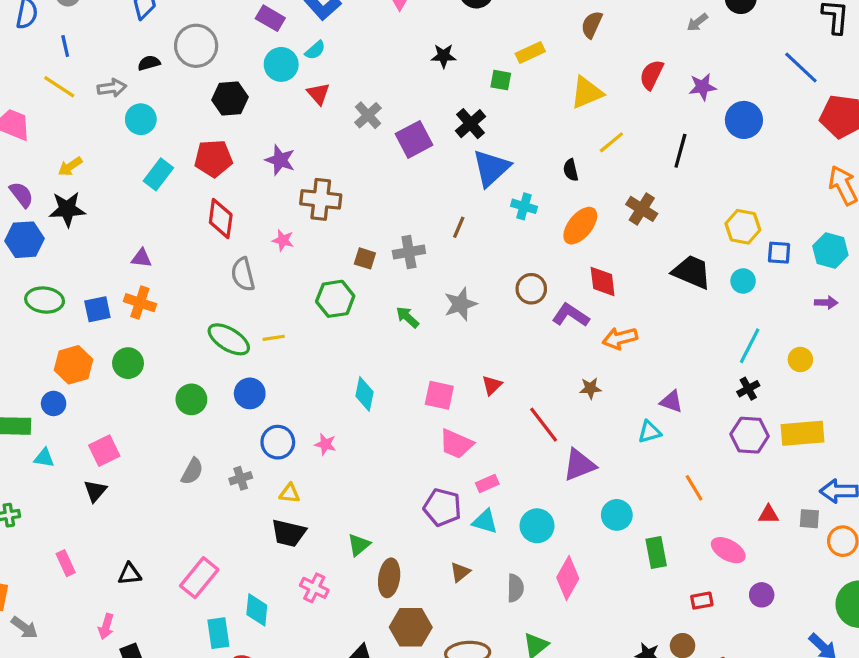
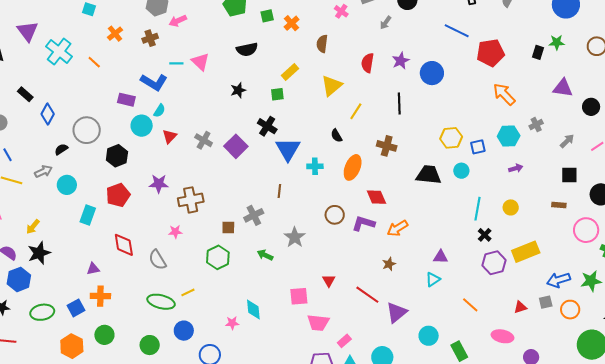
red triangle: (318, 94) -> (170, 136), turned 42
red diamond: (221, 218) -> (124, 245), moved
pink star: (325, 444) -> (232, 323), moved

